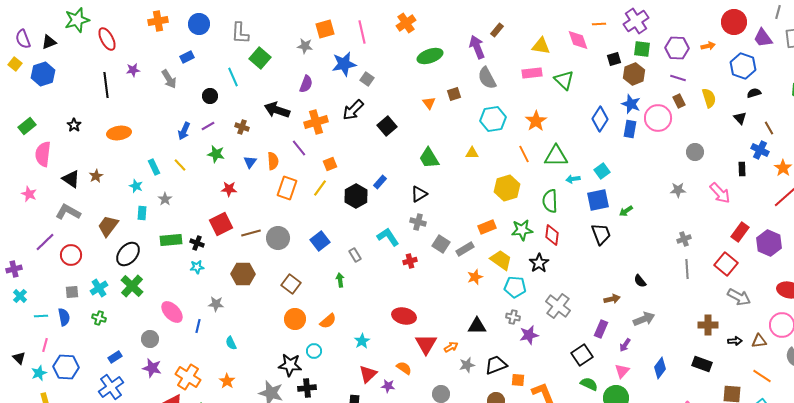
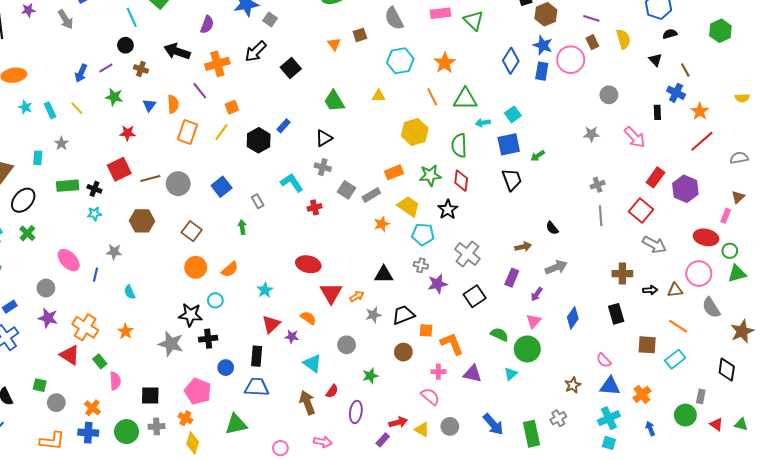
black circle: (210, 96) -> (125, 45), moved
cyan star: (136, 186) -> (25, 107), moved
green cross: (132, 286) -> (27, 233), size x0.7
black square: (582, 355) -> (475, 296), moved
black rectangle: (702, 364) -> (616, 314), turned 54

